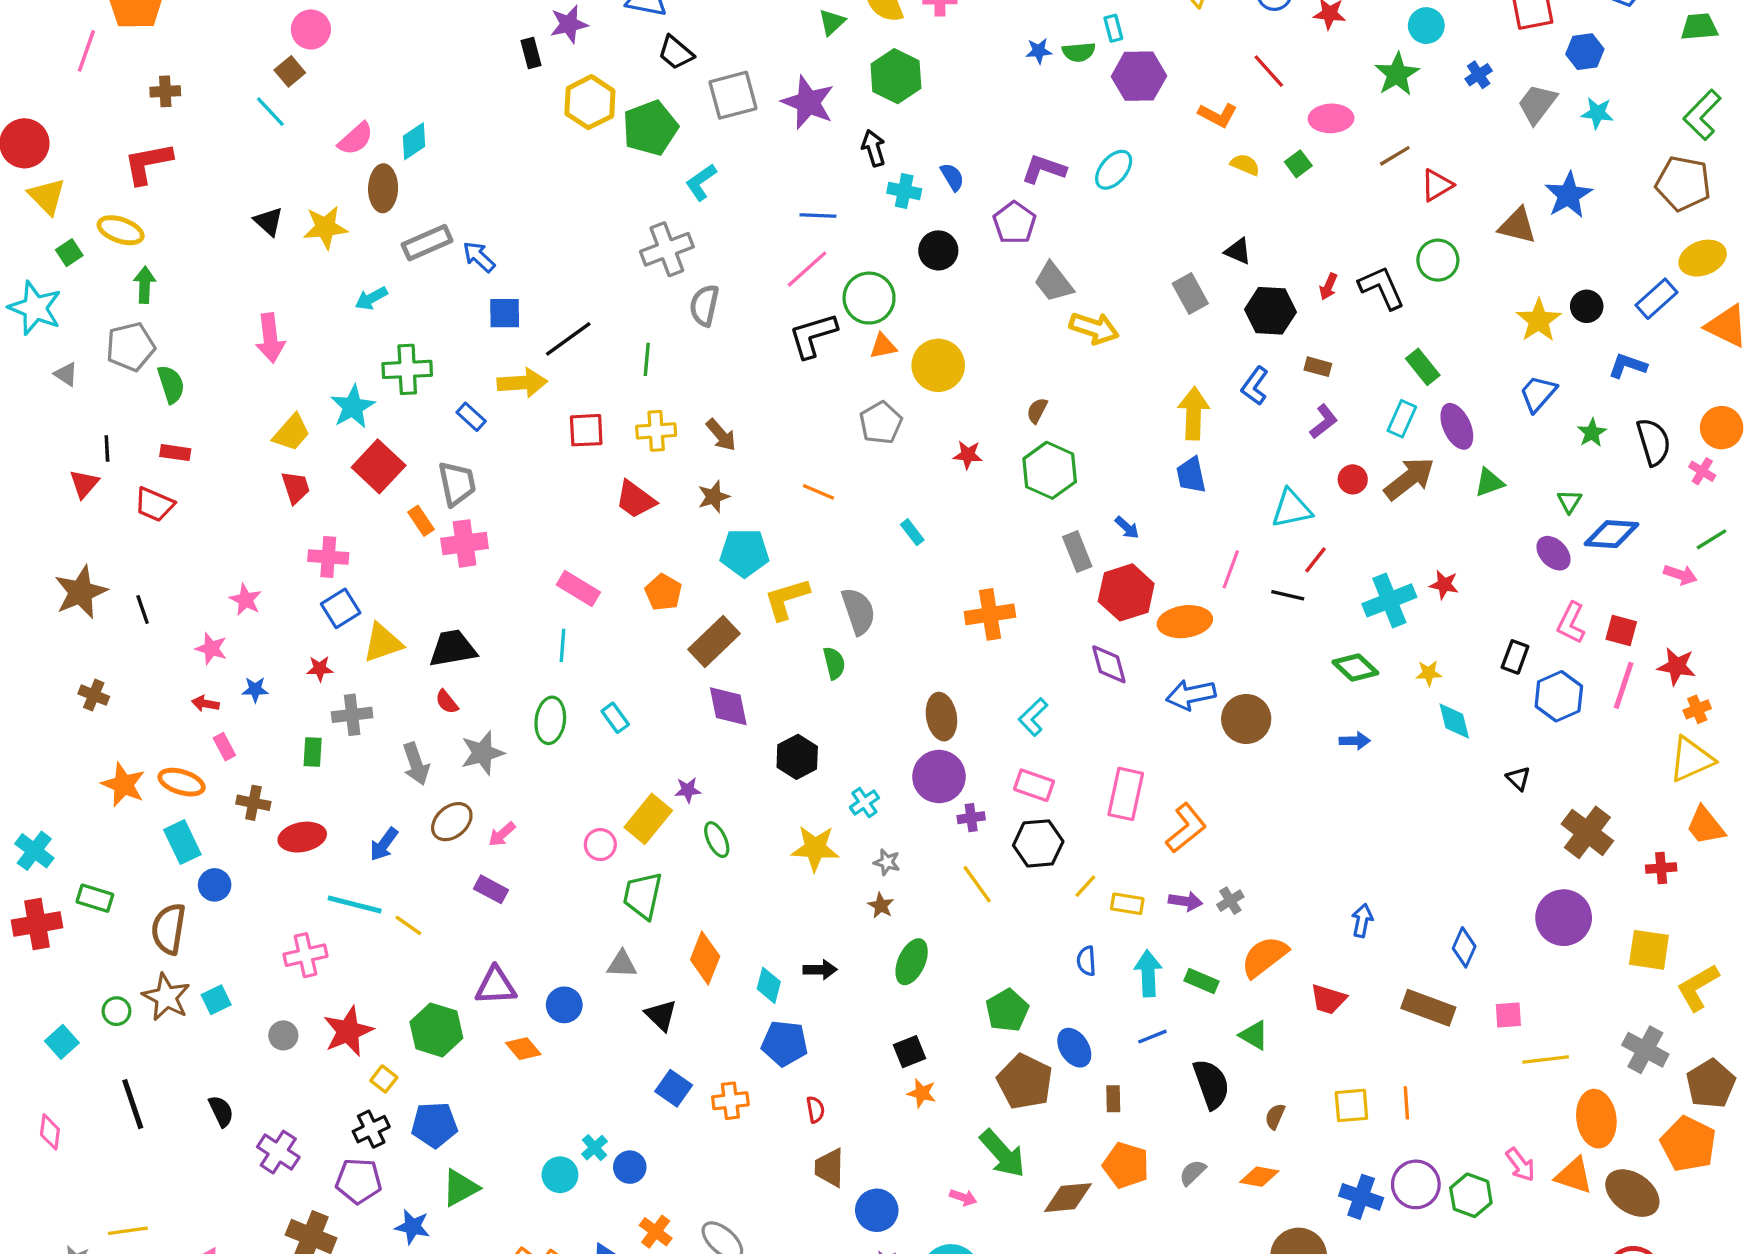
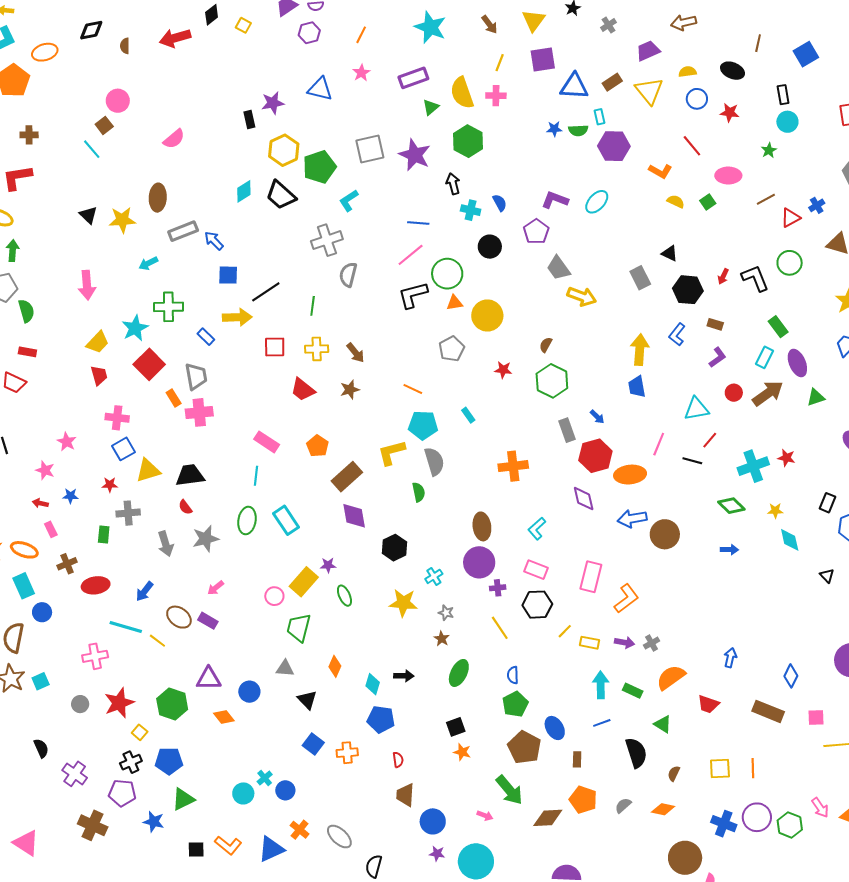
black trapezoid: (676, 53) -> (281, 195), moved, size x1.4
green star: (1397, 74) -> (769, 150), size x0.6
blue cross: (1479, 75) -> (817, 205), moved
pink semicircle: (356, 139) -> (174, 139), moved
cyan diamond: (414, 141) -> (244, 191), moved
cyan pentagon: (744, 553) -> (423, 425), moved
cyan rectangle: (615, 718) -> (286, 520), size x1.6
brown cross: (253, 803) -> (67, 564), turned -36
brown ellipse: (452, 822) -> (179, 617), moved, turned 75
orange diamond: (705, 958) -> (335, 666), size x0.7
blue semicircle: (1086, 961) -> (513, 675), moved

